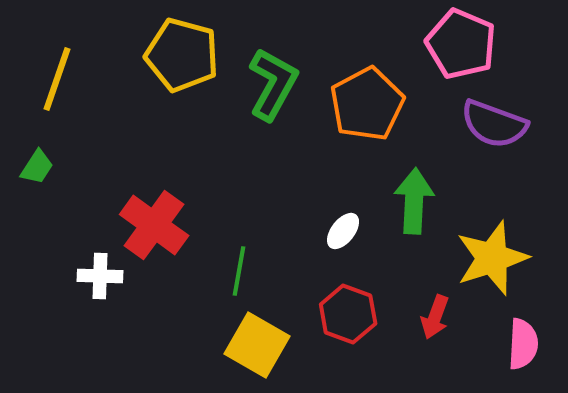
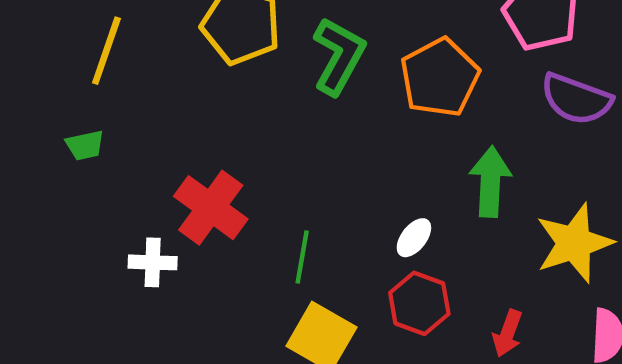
green trapezoid: (37, 167) -> (85, 145), turned 45
white ellipse: (343, 231) -> (414, 238), moved
red arrow: (435, 317) -> (507, 333), moved

